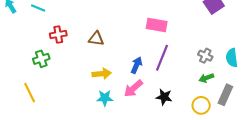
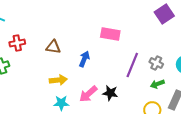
purple line: (162, 58) -> (132, 65), moved
blue arrow: (137, 65) -> (84, 59), moved
black star: (164, 97) -> (110, 93), moved

